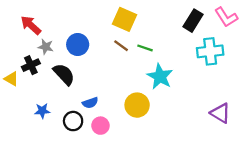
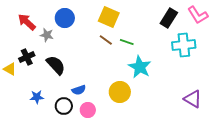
blue circle: (78, 45) -> (65, 18), moved
gray star: (46, 47) -> (47, 35), moved

